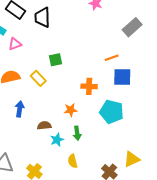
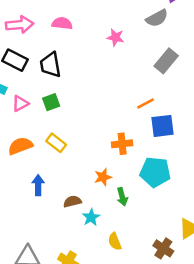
green square: (56, 60) -> (51, 102), moved
green arrow: (77, 133) -> (122, 197), moved

